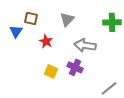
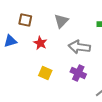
blue triangle: (16, 31) -> (10, 41), moved, turned 40
purple cross: (75, 67) -> (78, 73), moved

